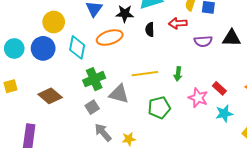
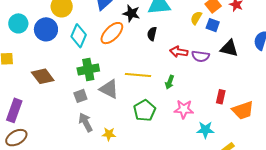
red arrow: (178, 23) -> (179, 52), moved
orange ellipse: (110, 37) -> (112, 33), turned -40
black triangle: (232, 38) -> (229, 48), moved
red rectangle: (219, 88) -> (221, 97), moved, turned 48
pink star: (198, 98) -> (184, 109), turned -30
green pentagon: (159, 108) -> (145, 110), turned -30

